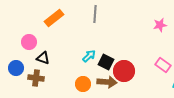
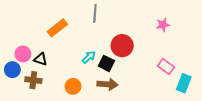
orange rectangle: (54, 18) -> (57, 28), moved
pink circle: (29, 42) -> (23, 54), moved
red circle: (124, 71) -> (122, 46), moved
orange circle: (83, 84) -> (73, 86), moved

